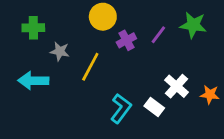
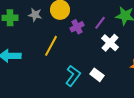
gray star: (60, 51) -> (35, 15), moved
white cross: (177, 86) -> (110, 43), moved

